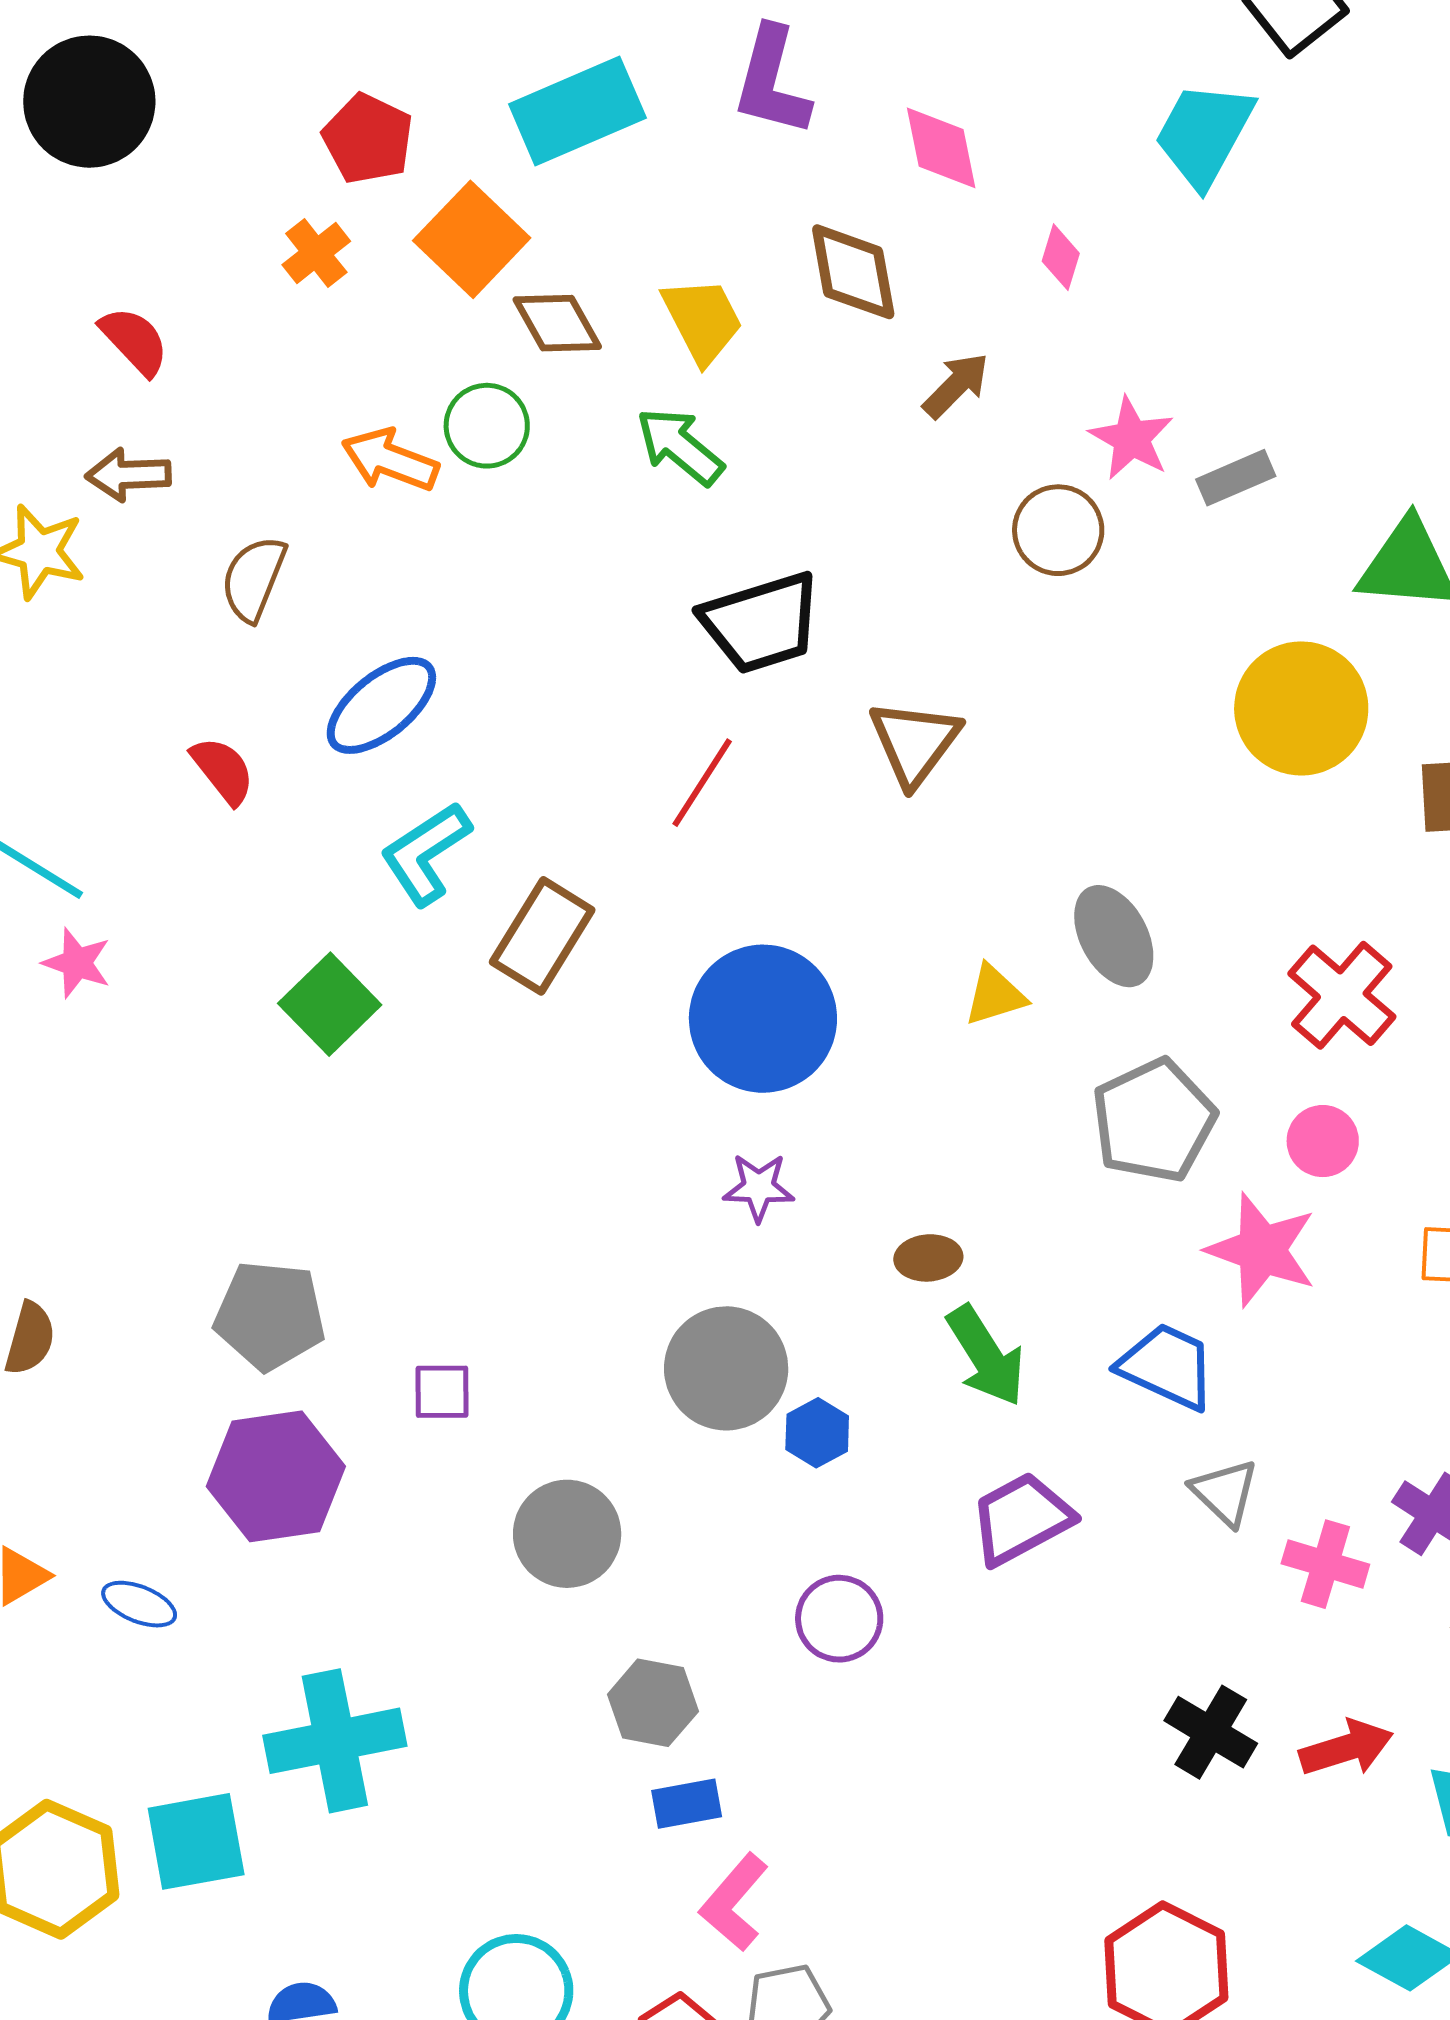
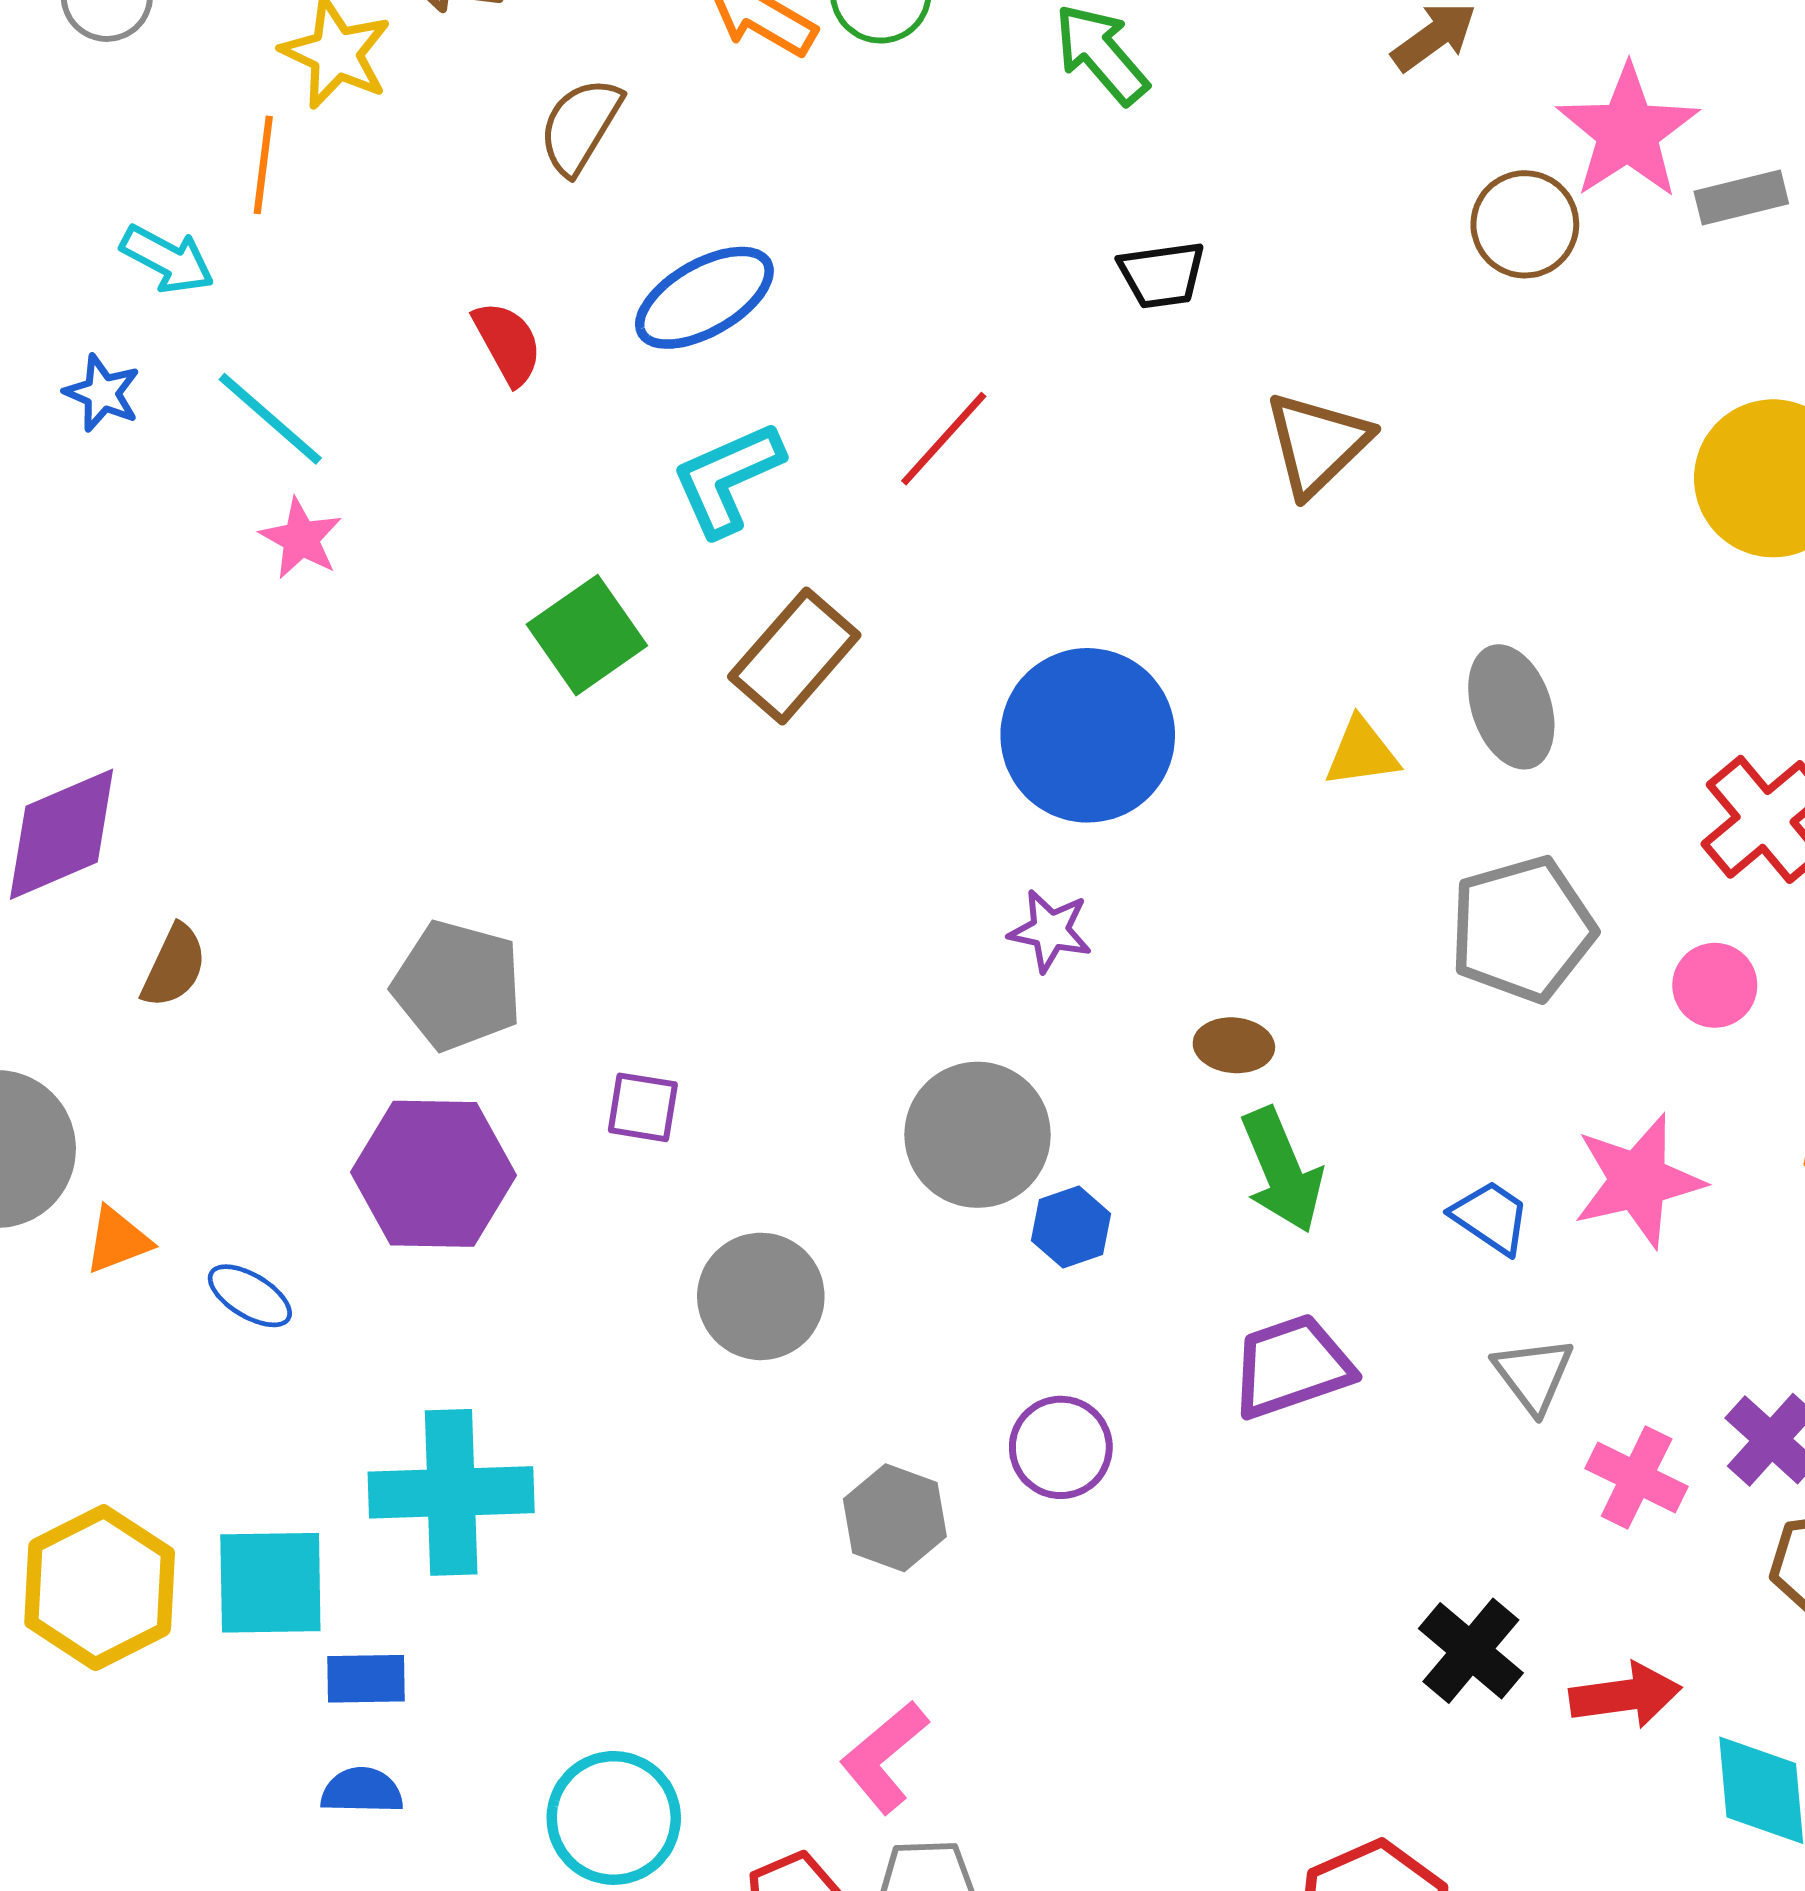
pink star: (1132, 438) -> (1628, 132), size x1.4
black trapezoid: (761, 623) -> (1162, 275), size x0.6
red line: (702, 783) -> (944, 439), moved
brown rectangle: (542, 936) -> (794, 656), moved
pink star: (1262, 1250) -> (1638, 1181), moved, turned 30
blue trapezoid: (1167, 1366) -> (1491, 1217), size x0.7
gray hexagon: (653, 1703) -> (895, 1518), moved
blue rectangle: (687, 1804) -> (366, 1679), moved

